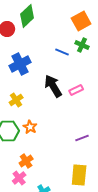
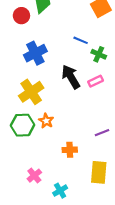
green cross: (82, 45) -> (99, 54), moved
yellow cross: (16, 100) -> (31, 92), size x1.6
orange cross: (26, 161) -> (70, 150), moved, turned 32

